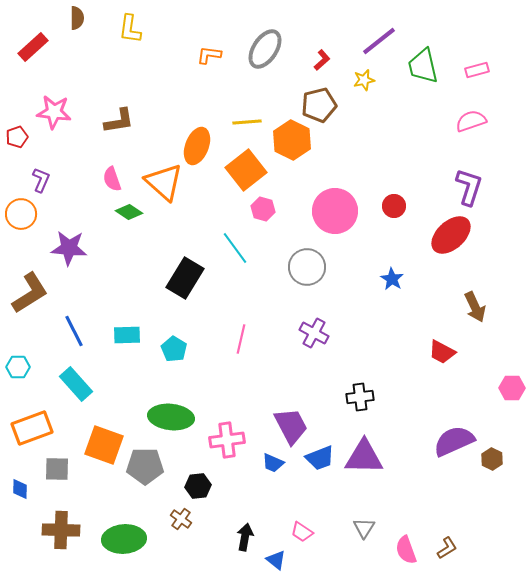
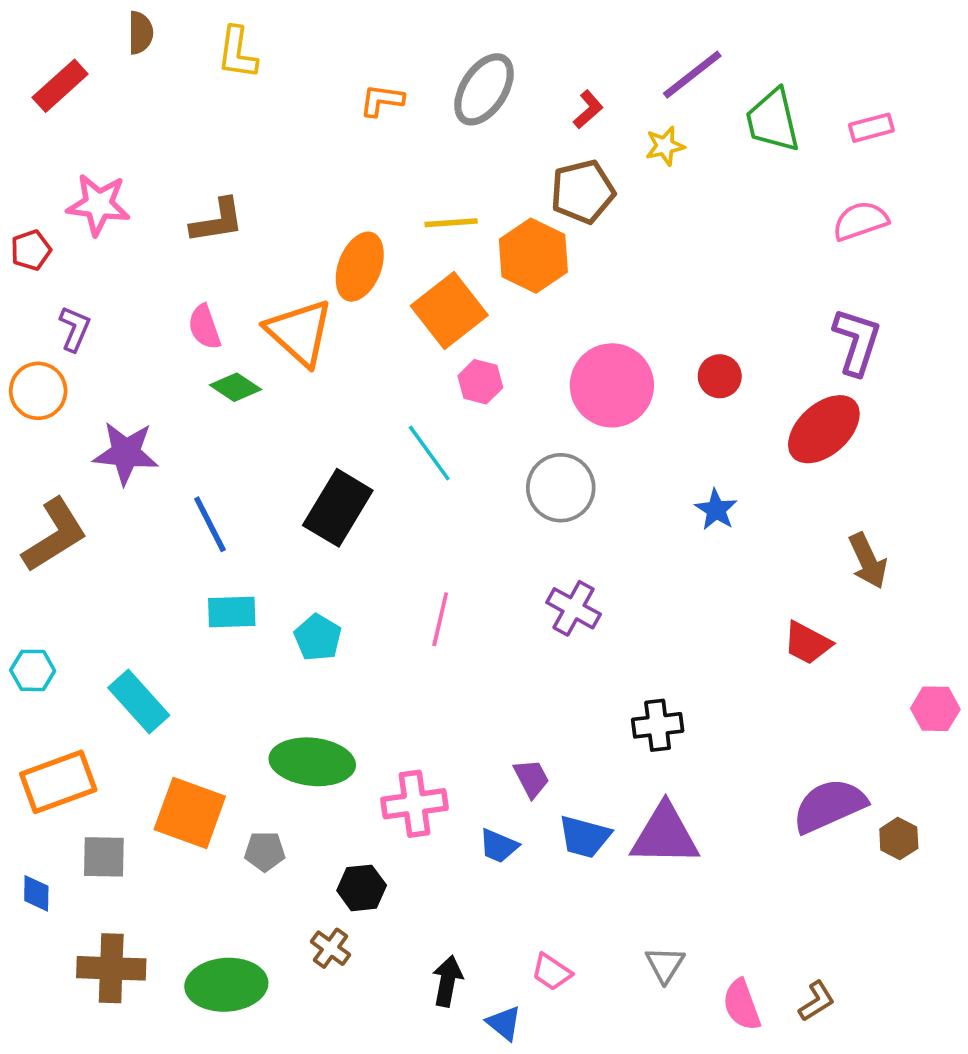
blue line: (74, 331) -> (210, 524), moved
purple trapezoid: (291, 426) -> (532, 778), size x0.6
blue trapezoid: (320, 458) -> (585, 837), turned 36
gray pentagon: (145, 466) -> (265, 851), size x0.6

